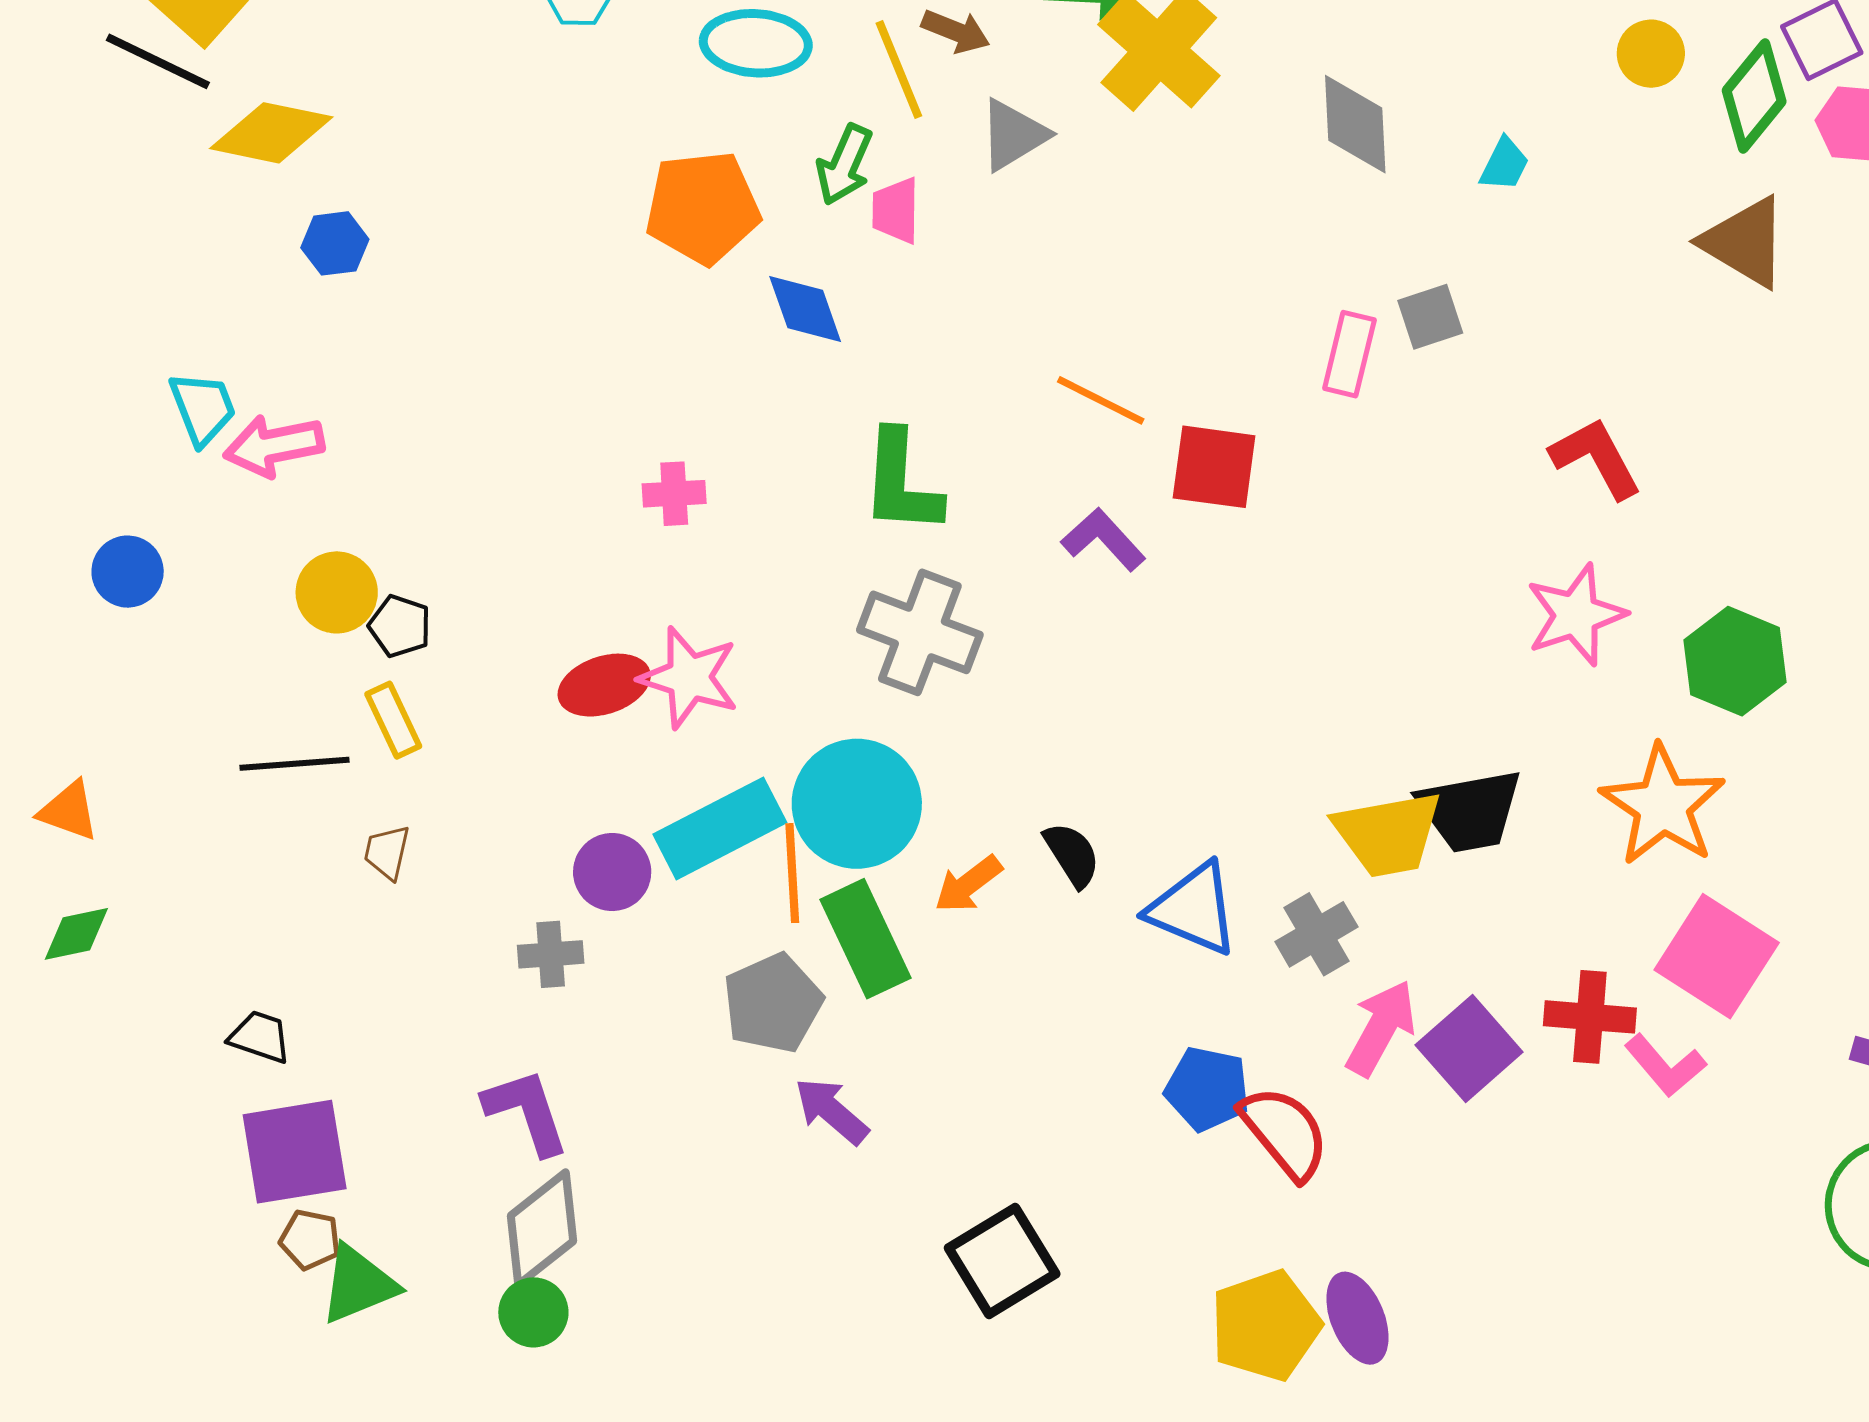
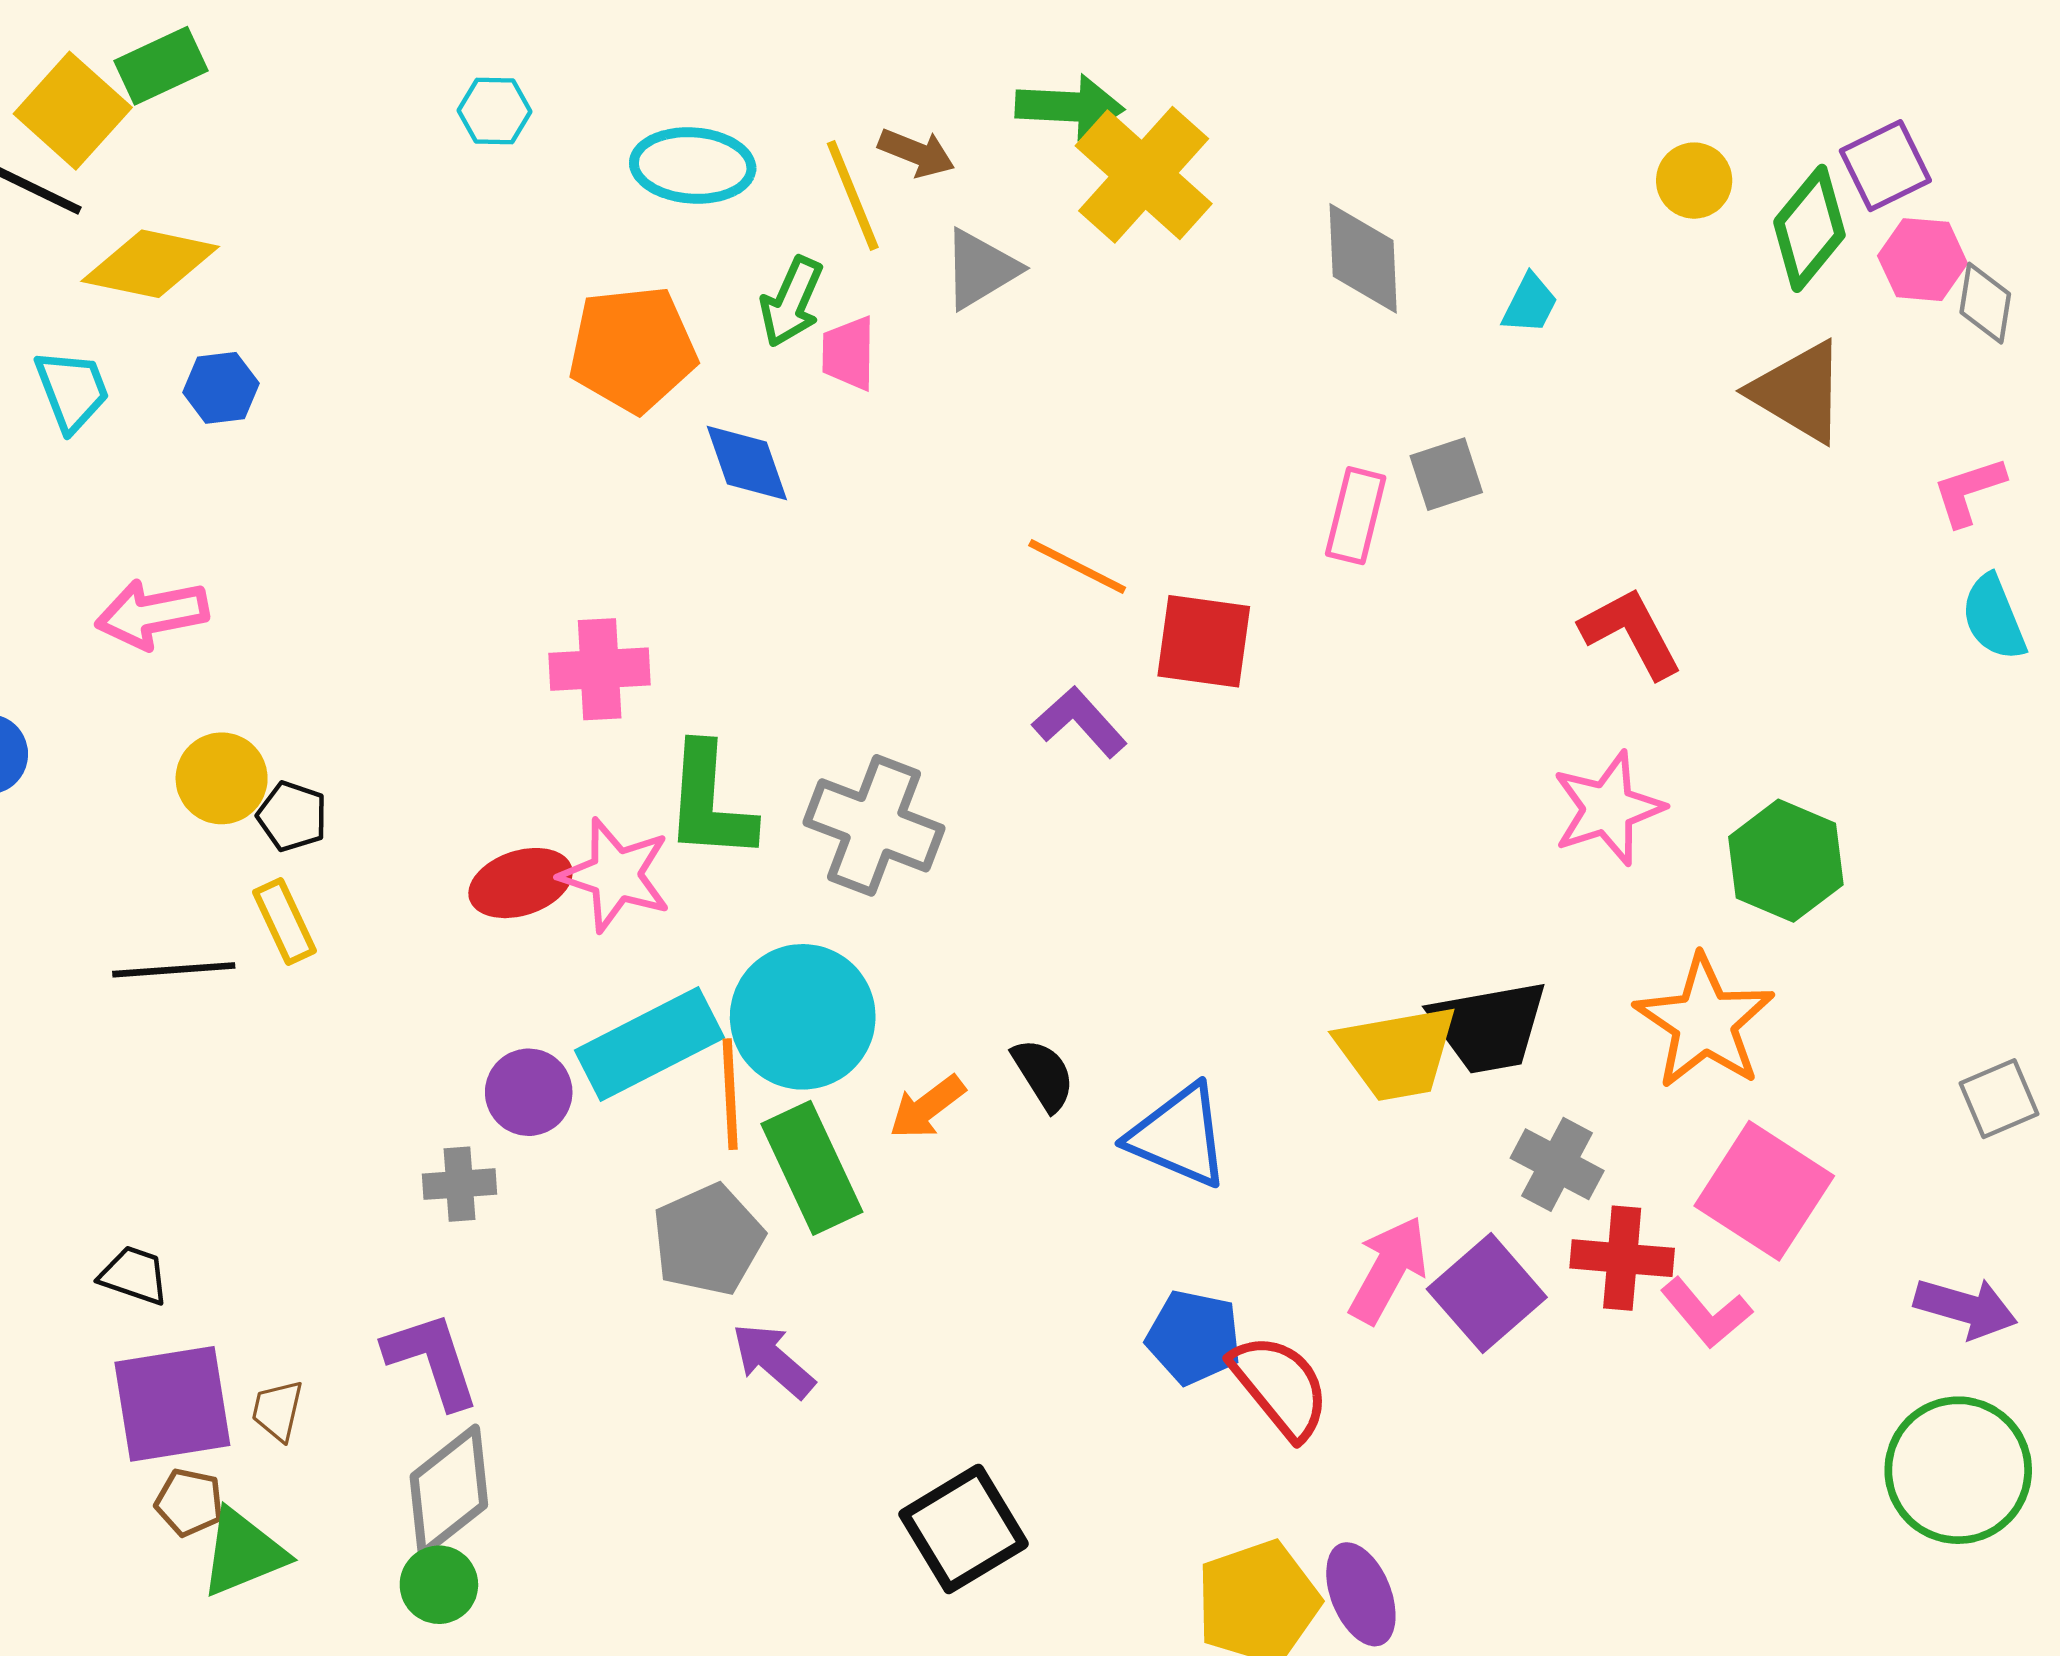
cyan trapezoid: (203, 408) -> (72, 390), moved
green L-shape: (901, 482) -> (709, 802), moved
pink cross: (674, 494) -> (600, 669), size x1.4
brown trapezoid: (387, 852) -> (278, 1410), moved
gray cross: (1316, 934) -> (1557, 1164), moved, turned -32

